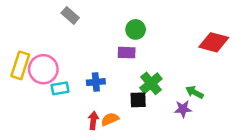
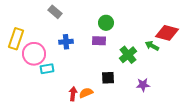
yellow rectangle: (20, 65) -> (16, 39), moved
blue cross: (96, 82) -> (66, 42), moved
green cross: (151, 83) -> (128, 55), moved
green arrow: (195, 92) -> (152, 46), moved

